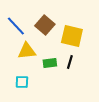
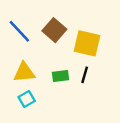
yellow triangle: (27, 51) -> (24, 72), moved
cyan square: (22, 82) -> (27, 99), turned -32

